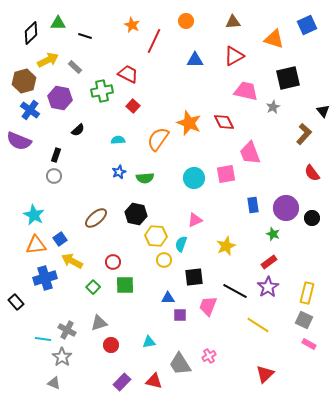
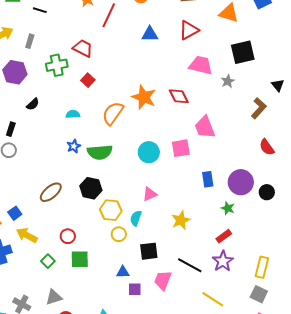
gray rectangle: (75, 67) -> (30, 41), turned 64
green semicircle: (145, 178) -> (100, 152), size x1.4

